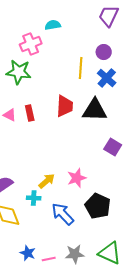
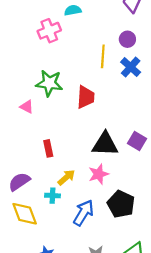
green star: (19, 72) -> (49, 83), moved
black triangle: (95, 110) -> (105, 144), moved
red rectangle: (30, 113) -> (48, 148), moved
blue arrow: (63, 214) -> (84, 213), turned 75

